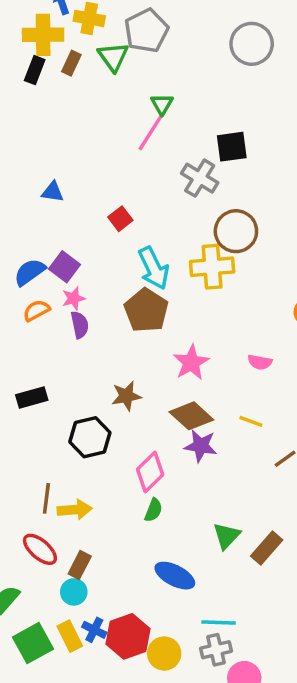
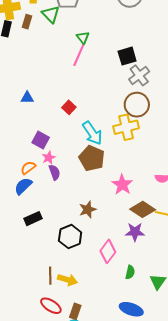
gray cross: (200, 178) -> (139, 75), moved, turned 30
blue semicircle: (30, 272) -> (23, 186), moved
brown diamond: (191, 416) -> (143, 209), moved
yellow arrow: (75, 510) -> (67, 280), turned 30
green semicircle: (153, 510) -> (130, 272), moved

